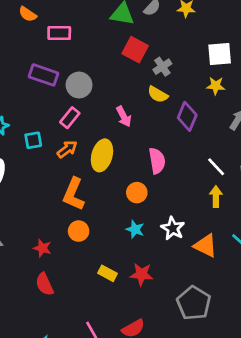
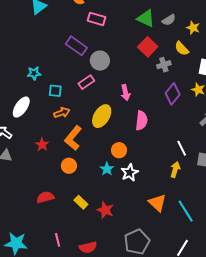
yellow semicircle: (158, 94) -> (182, 49), moved
purple diamond: (187, 116) -> (173, 94), moved
orange arrow: (67, 149) -> (62, 113), moved
pink semicircle: (157, 161) -> (141, 121), moved
white star: (173, 228) -> (130, 173), moved
cyan star: (135, 229) -> (107, 169), moved
red star: (42, 248) -> (42, 145), moved
red semicircle: (45, 284) -> (45, 197), moved, turned 84

